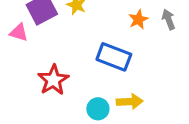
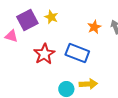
red star: (53, 80) -> (44, 54), moved

